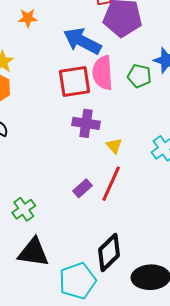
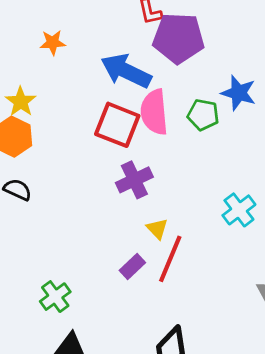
red square: (74, 82) -> (117, 125), turned 32
purple cross: (86, 123) -> (134, 180), turned -32
yellow triangle: (114, 146) -> (157, 229), moved

